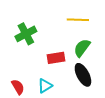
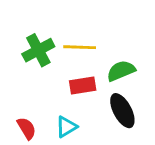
yellow line: (78, 20) -> (80, 47), moved
green semicircle: (82, 48) -> (121, 71), turned 30

